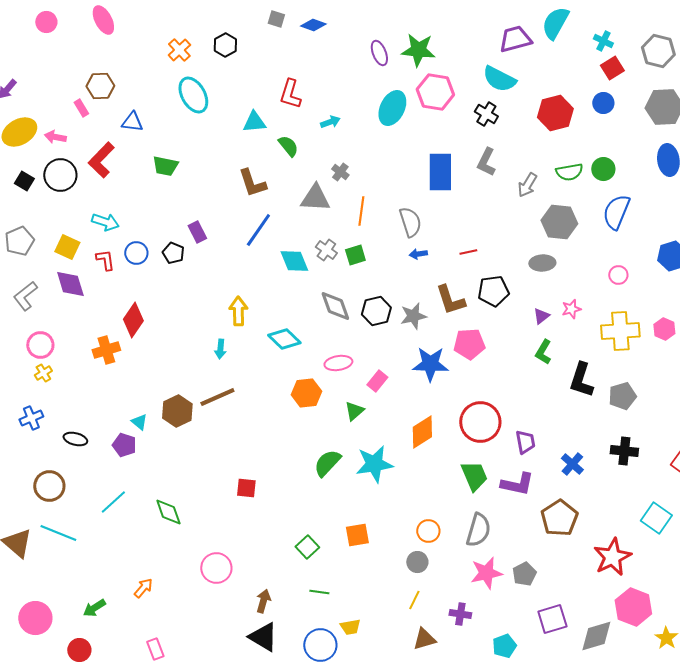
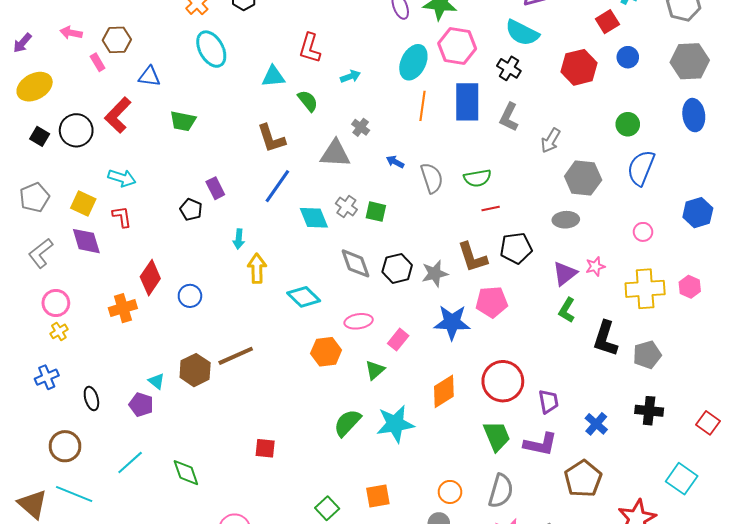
red square: (612, 68) -> (607, 22), moved
pink arrow: (55, 137) -> (71, 33), moved
blue rectangle: (440, 172) -> (467, 102), moved
green semicircle: (569, 172) -> (477, 178), moved
orange line: (361, 211) -> (423, 106), moved
blue circle: (136, 253) -> (190, 296), moved
blue arrow: (418, 254) -> (395, 162), moved, turned 36
green square: (355, 255) -> (376, 212), turned 30
purple triangle: (541, 316) -> (565, 274), size x1.5
cyan arrow: (220, 349) -> (239, 239), moved
black ellipse: (75, 439) -> (91, 398), turned 60

